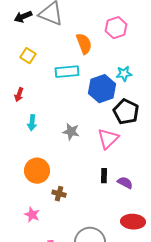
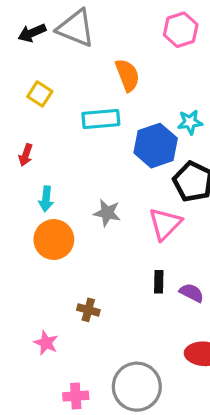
pink hexagon: (116, 28) -> (181, 30), moved
orange circle: (37, 171) -> (54, 240), moved

